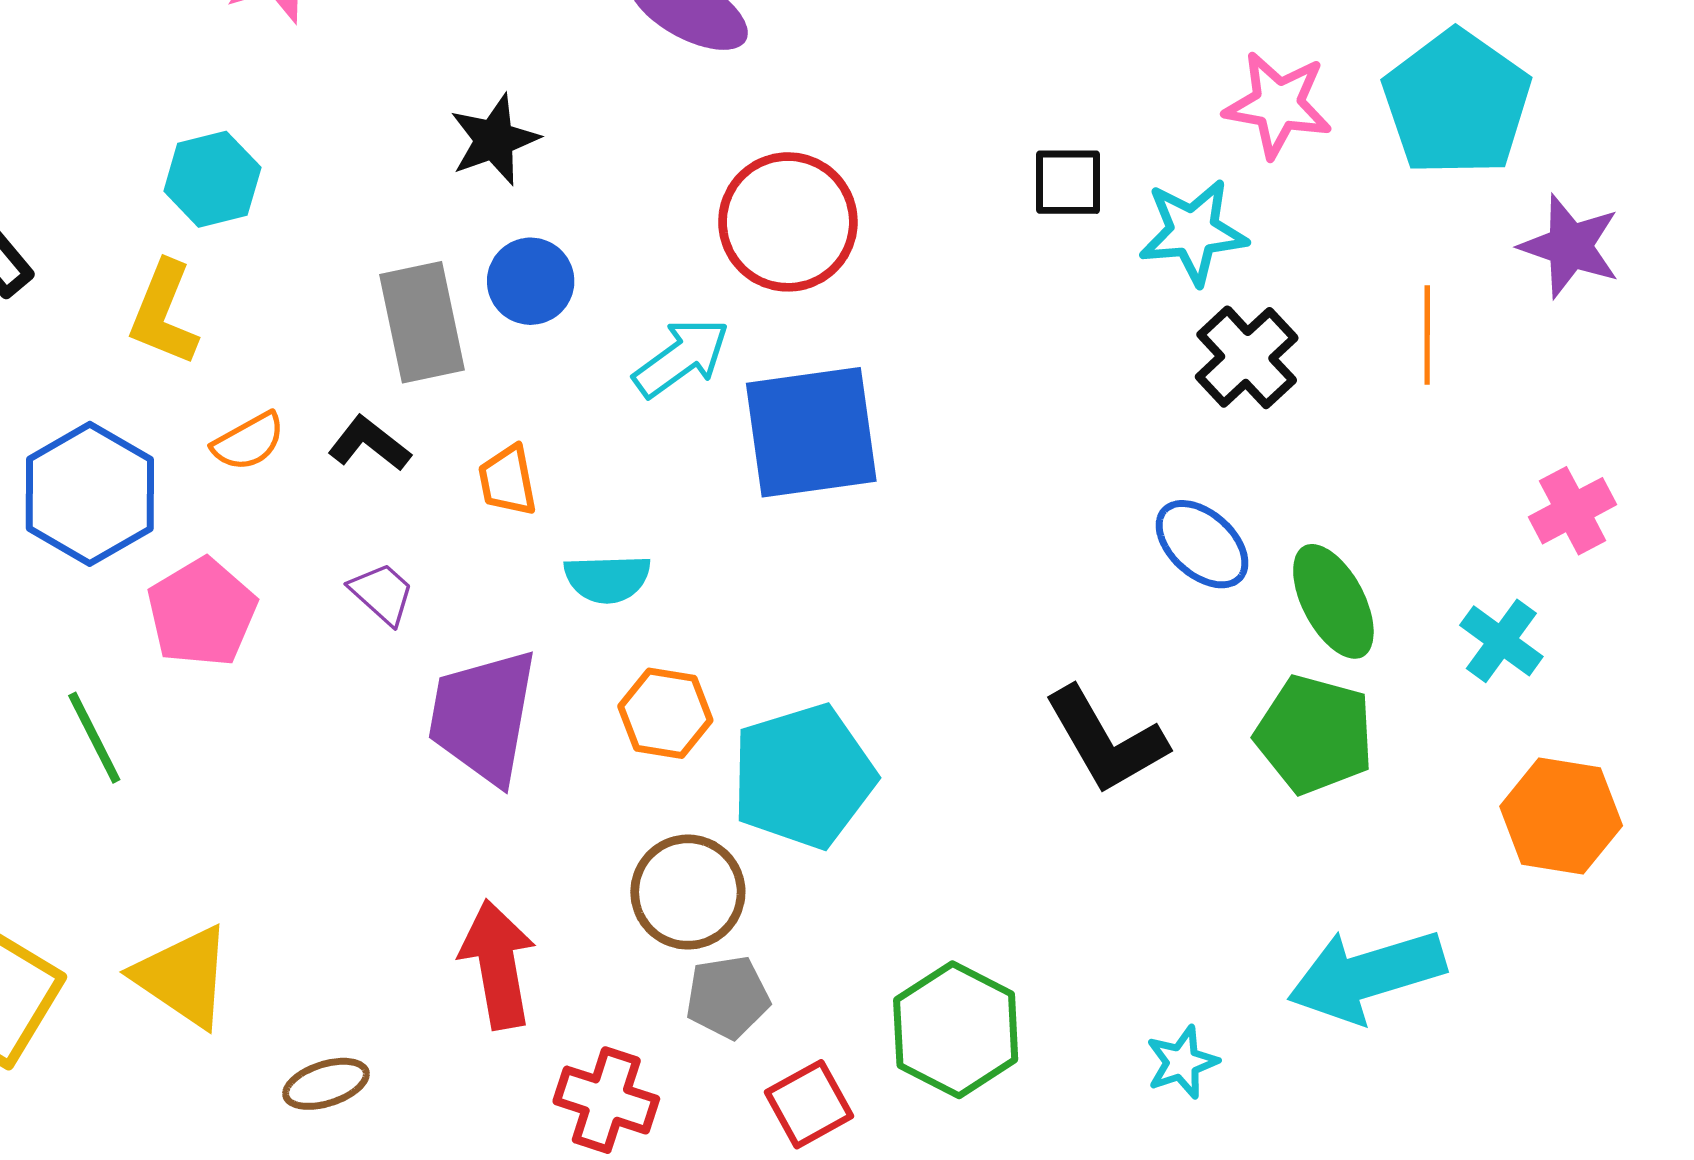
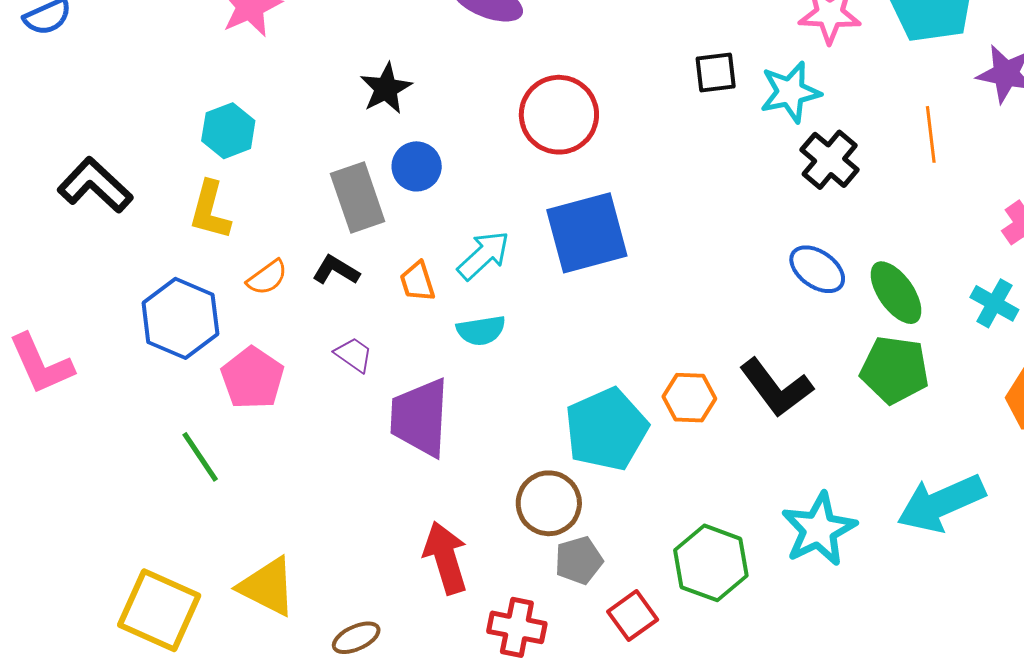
cyan arrow: (681, 358) -> (484, 255), moved
orange hexagon: (665, 713) -> (689, 398), moved
cyan star: (1182, 1062) -> (819, 529), moved, size x1.8

